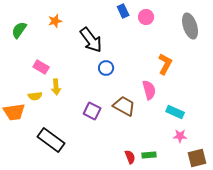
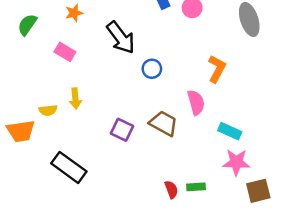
pink rectangle: (41, 67) -> (65, 52), moved
blue circle: (106, 68) -> (152, 69), moved
pink star: (180, 136) -> (236, 162), size x1.5

